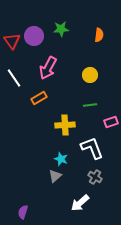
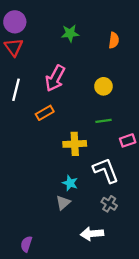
purple circle: (34, 36) -> (15, 22), moved
white line: (14, 78) -> (16, 90), turned 48
white arrow: (80, 203) -> (92, 234), turned 36

